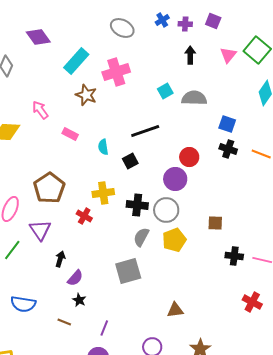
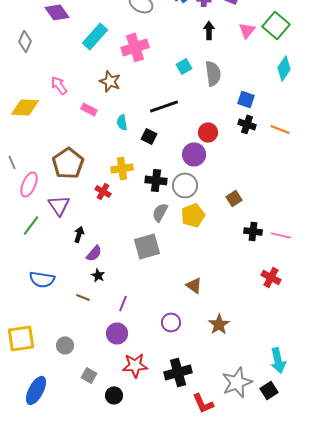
brown star: (86, 95) -> (110, 81), moved
gray semicircle: (194, 98) -> (213, 73), turned 80
black square: (130, 161) -> (149, 136), turned -35
brown square: (215, 223) -> (234, 198), turned -35
brown triangle: (175, 310) -> (194, 285), turned 42

